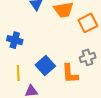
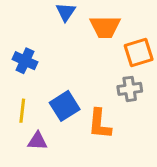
gray cross: (88, 57) -> (130, 89), moved

